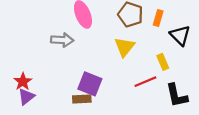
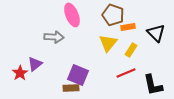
orange rectangle: (158, 18) -> (128, 27), moved, turned 64
yellow rectangle: (163, 62) -> (131, 50), moved, turned 56
purple triangle: (26, 97) -> (35, 64), moved

